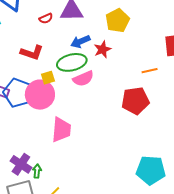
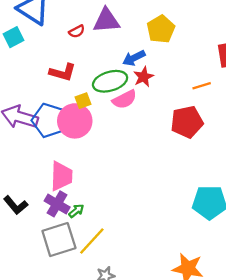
blue arrow: (80, 42) -> (134, 58), moved
red star: (102, 49) -> (144, 77), moved
pink trapezoid: (61, 130) -> (61, 176), moved
green arrow: (37, 171) -> (76, 211), turned 48

